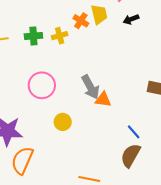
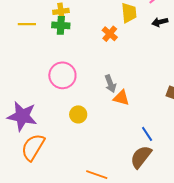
orange cross: (81, 21) -> (110, 34), moved
yellow cross: (60, 36) -> (61, 11), moved
gray arrow: (90, 87) -> (110, 84), size x0.7

